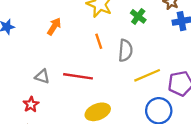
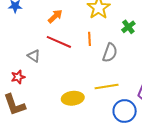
yellow line: (147, 75) -> (107, 86), moved
red line: (78, 76) -> (59, 42), moved

